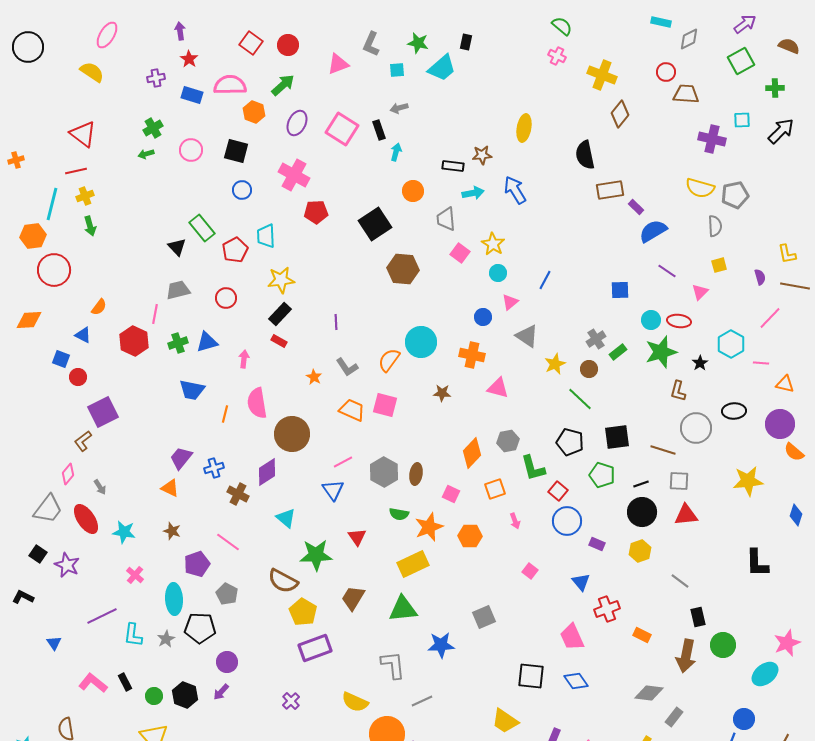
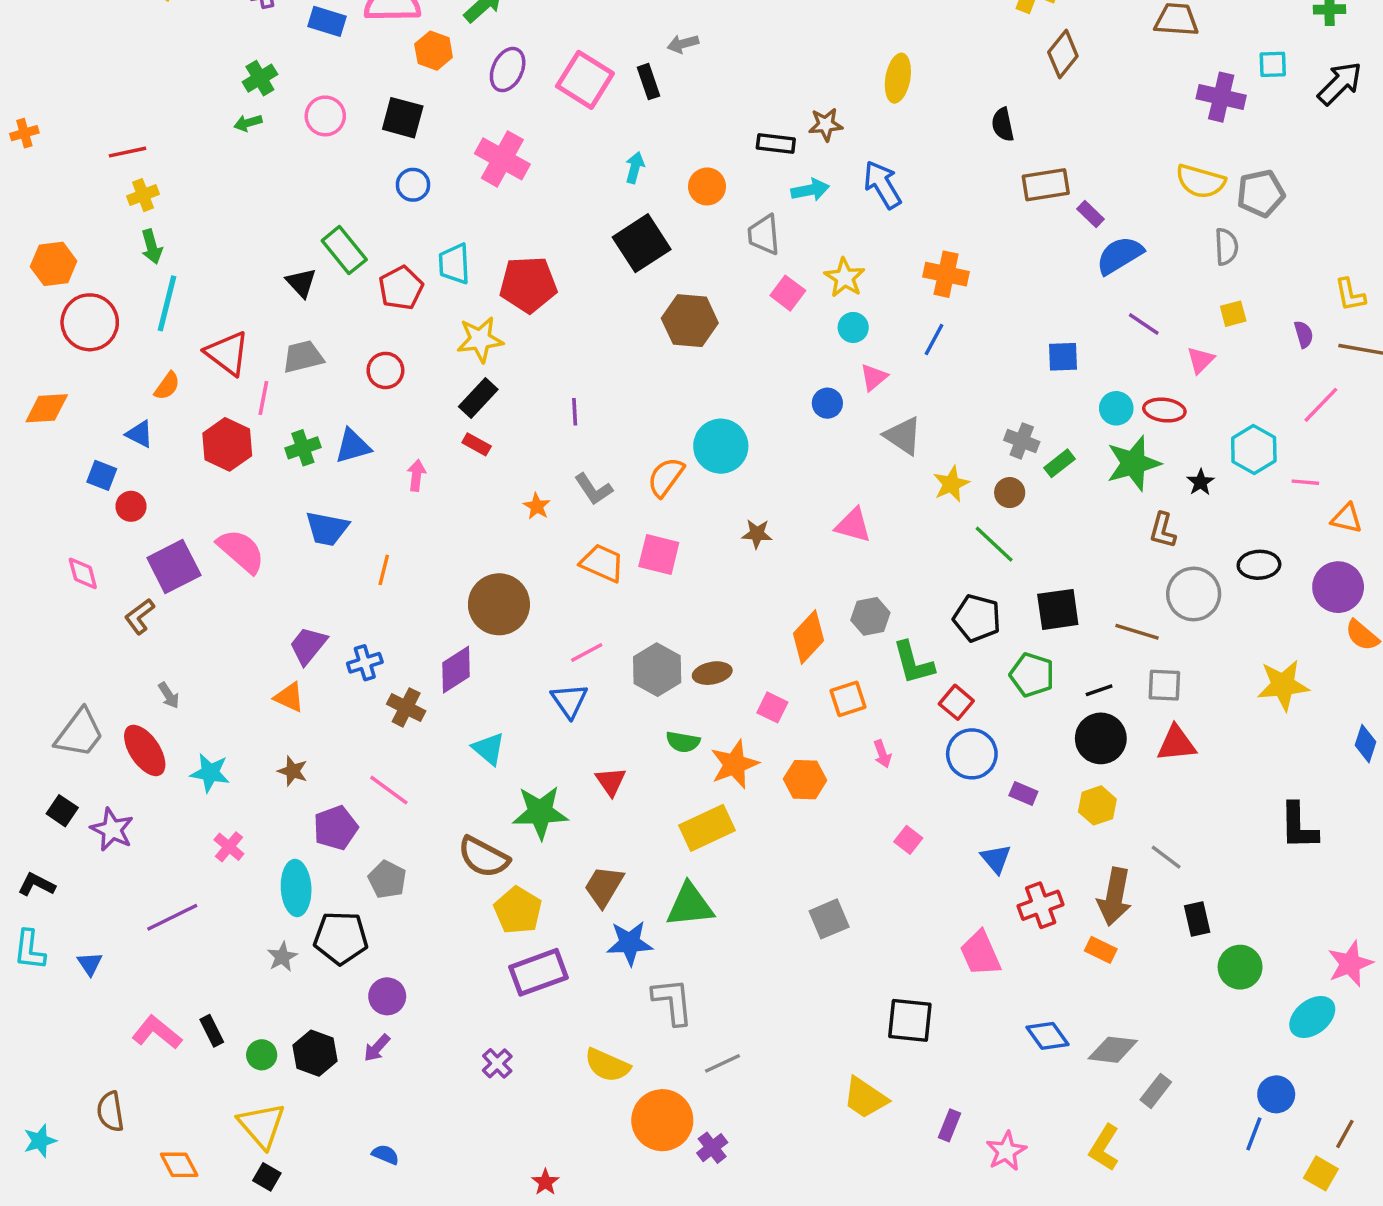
red triangle: (83, 134) -> (227, 353), moved
cyan arrow: (396, 152) -> (635, 168), moved
black semicircle: (585, 155) -> (1003, 125), size x0.7
cyan line: (52, 204) -> (167, 303), moved
red pentagon: (316, 212) -> (528, 284), moved, size x1.4
gray cross: (596, 339) -> (1022, 441), turned -36
orange cross: (472, 355) -> (946, 274), moved
pink semicircle: (257, 403) -> (241, 551), moved, turned 140
pink diamond: (68, 474) -> (83, 573), moved, turned -55
brown ellipse: (416, 474) -> (712, 673), turned 70
cyan L-shape: (133, 635) -> (30, 950), moved
blue star: (441, 645) -> (630, 943), moved
brown arrow: (686, 656) -> (1115, 897), moved
blue diamond: (576, 681) -> (1047, 1036), moved

